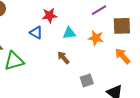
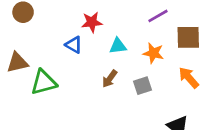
brown arrow: (63, 58) -> (110, 79), turned -104
gray square: (87, 80) -> (143, 86), moved

